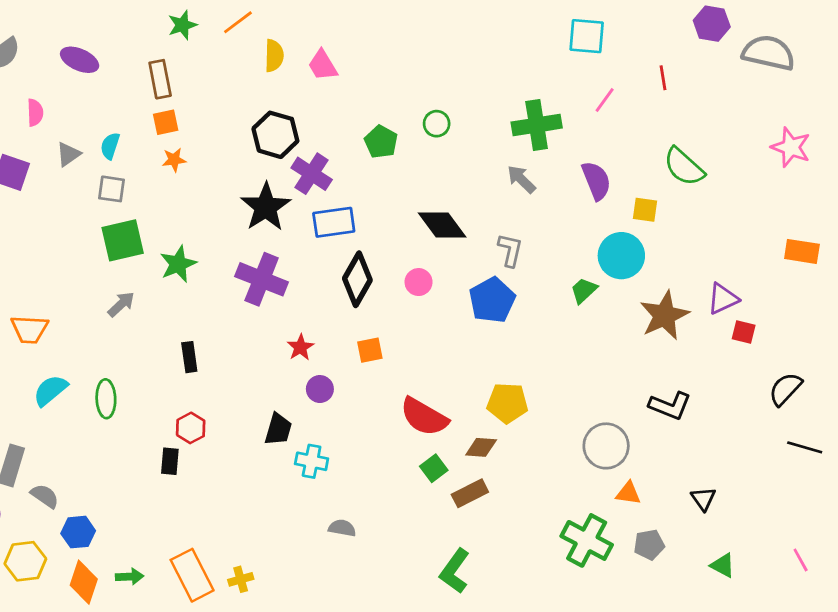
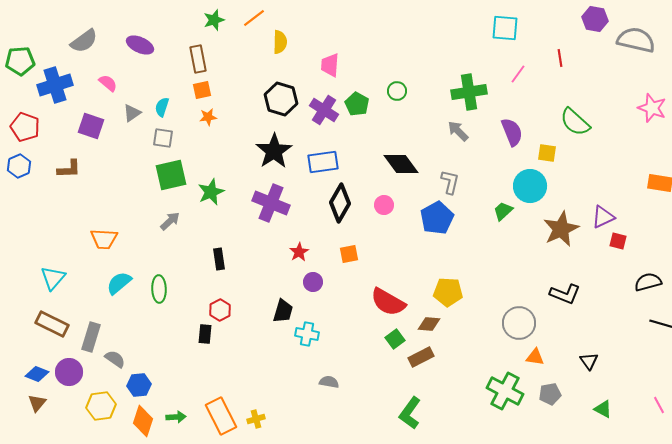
pink trapezoid: (323, 65) -> (330, 65), moved, turned 35
pink semicircle: (35, 113) -> (108, 83), turned -48
purple cross: (312, 174) -> (324, 110), moved
black semicircle: (785, 389) -> (648, 282), turned 32

